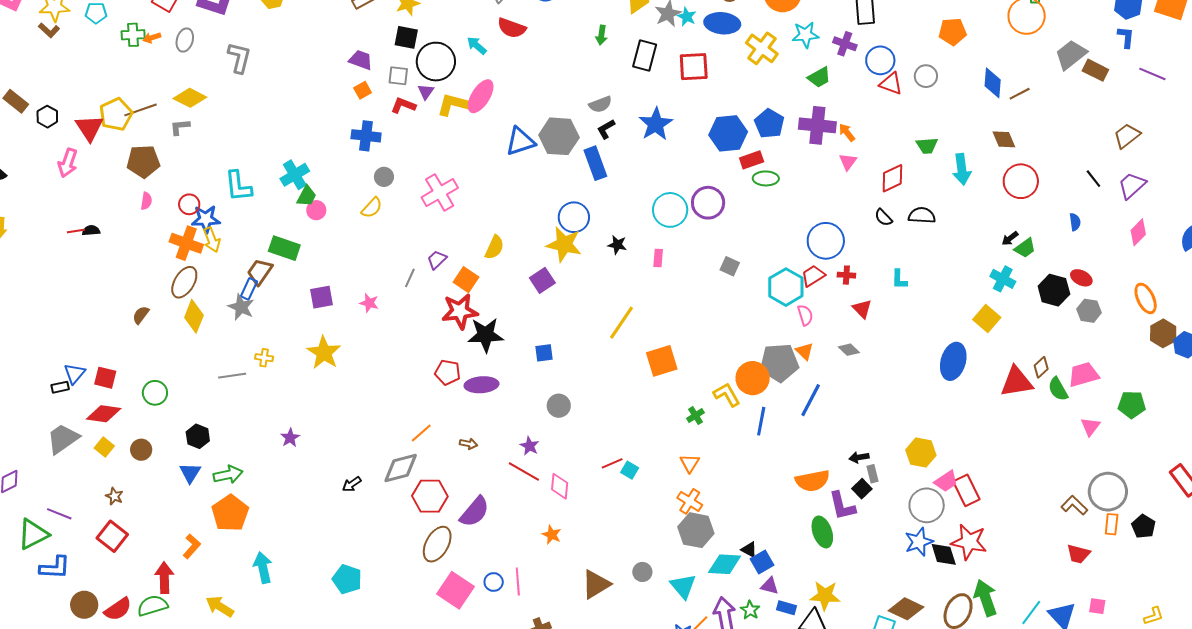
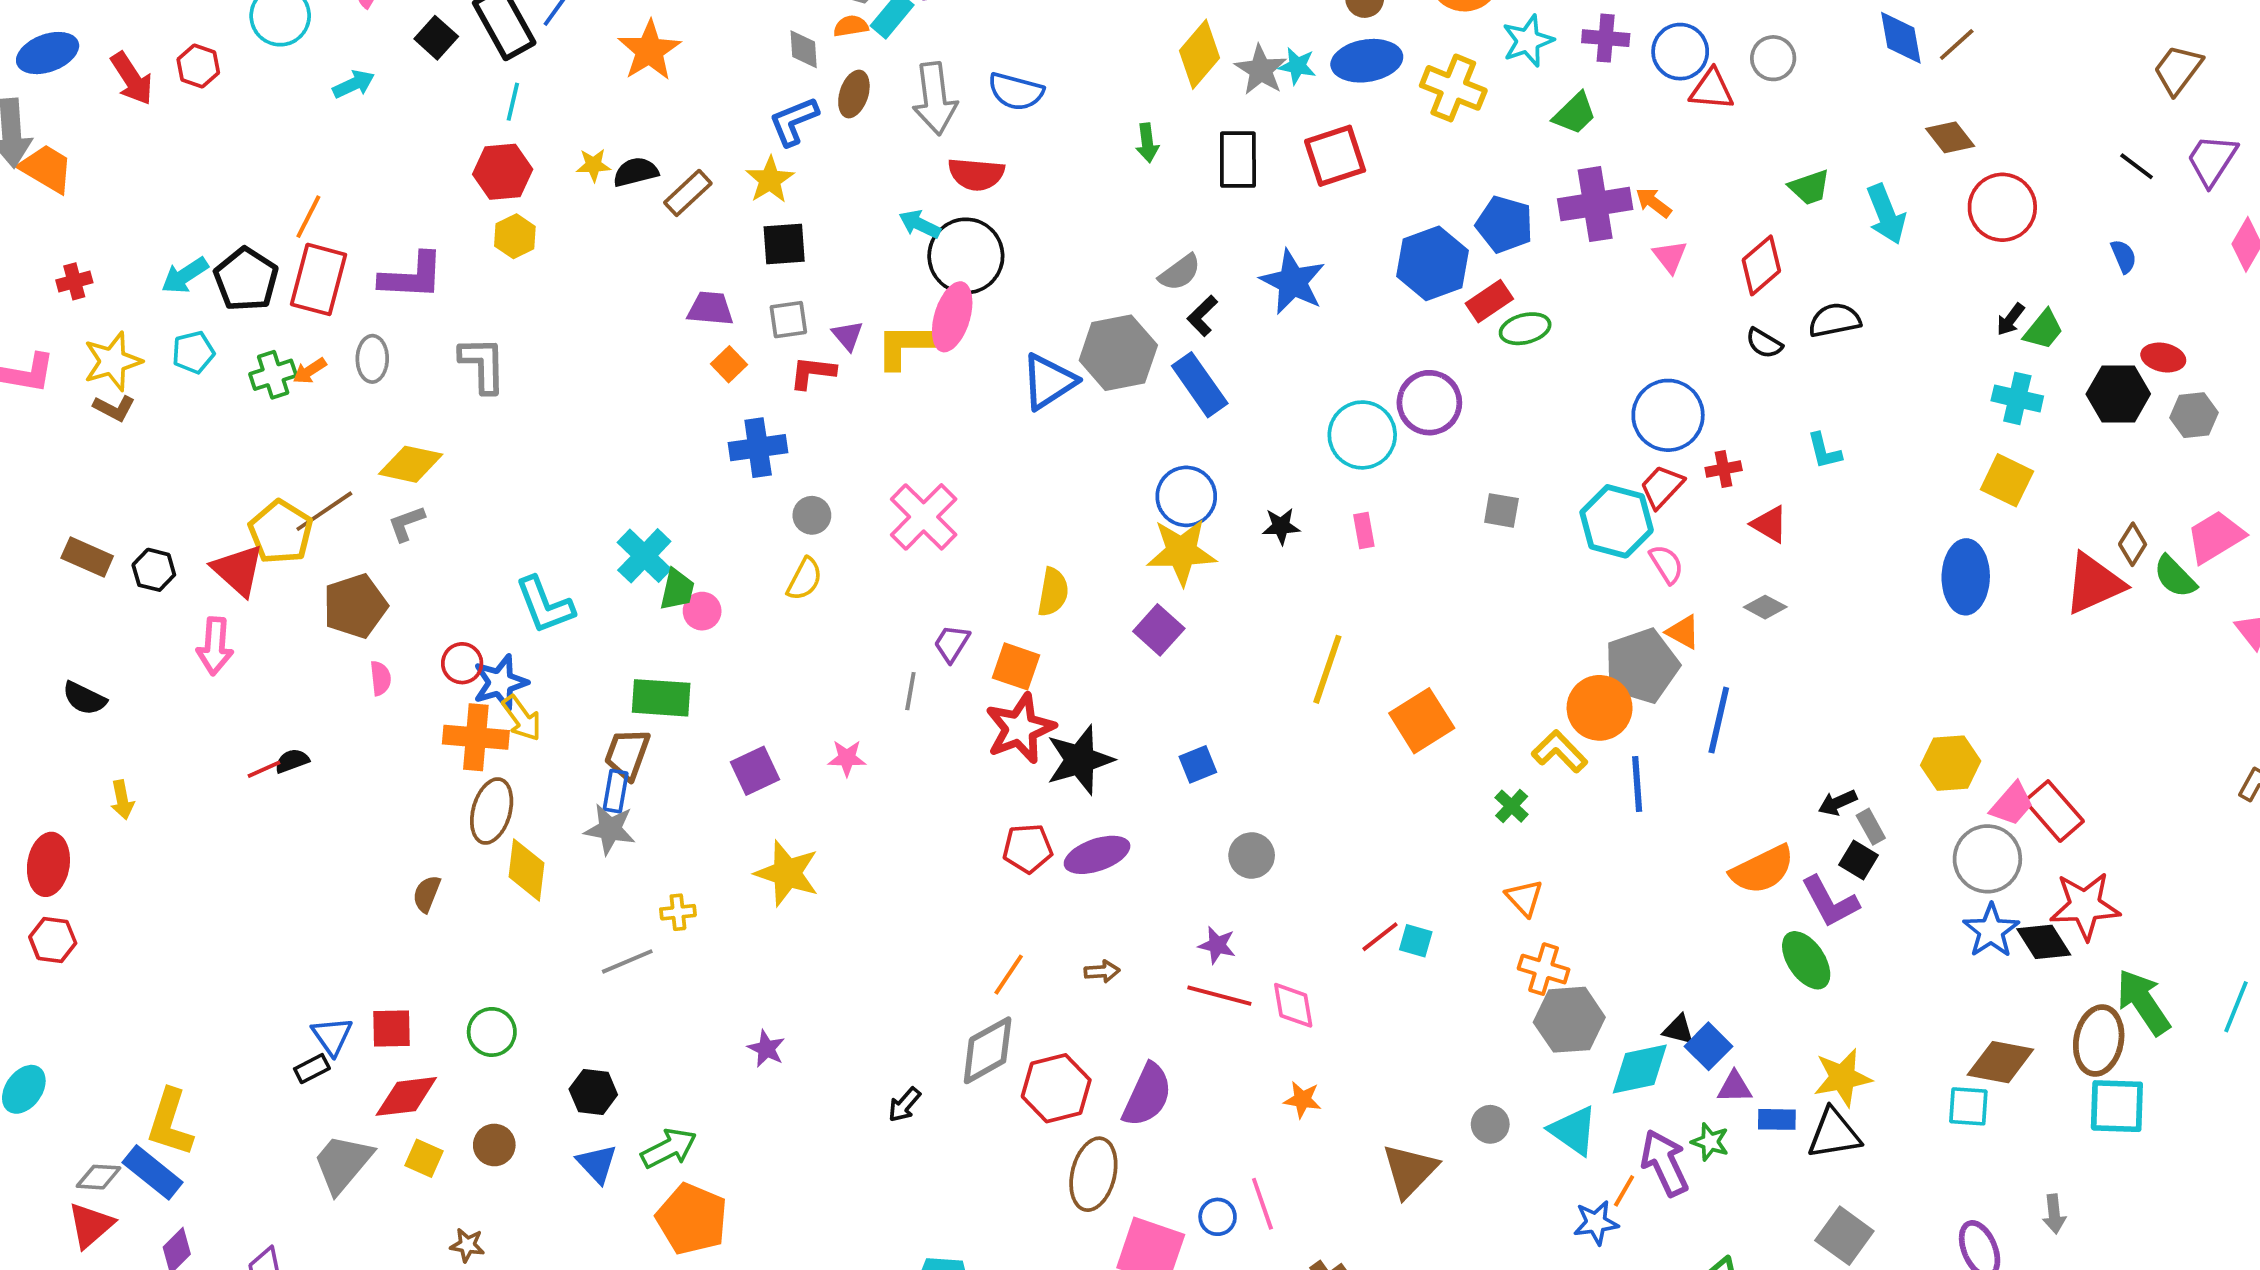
black circle: (436, 62) -> (966, 256), moved

